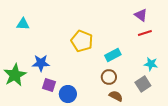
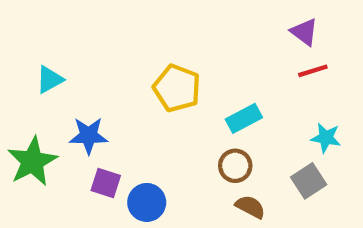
cyan triangle: (23, 24) -> (50, 79), moved, turned -32

